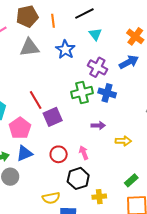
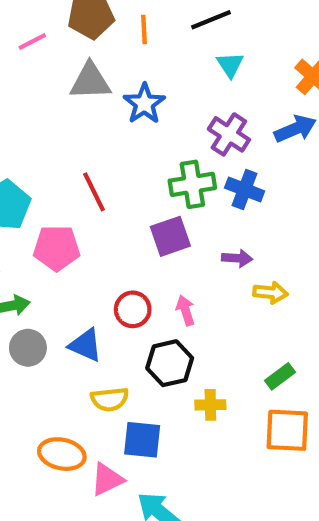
blue star: (65, 50) -> (144, 104), moved
purple square: (53, 117) -> (170, 236), moved
purple arrow: (98, 125) -> (237, 258), moved
pink pentagon: (20, 128) -> (57, 248), turned 30
blue triangle: (25, 153) -> (85, 345), moved, turned 42

